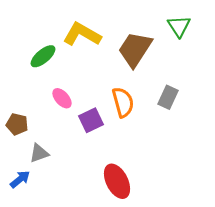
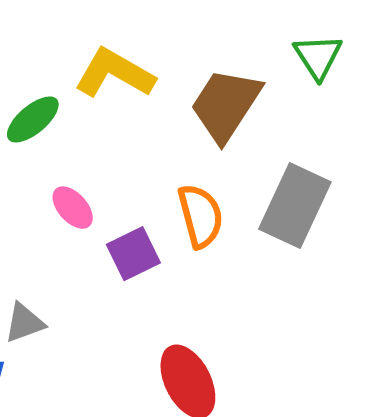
gray rectangle: (168, 97) -> (295, 205), size x1.6

